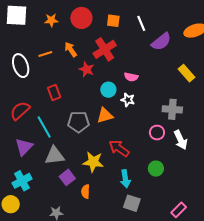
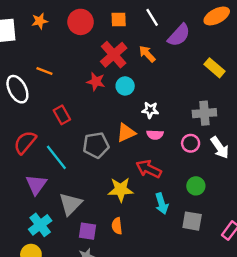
orange star: (51, 20) -> (40, 21), moved
orange arrow: (71, 49) -> (147, 54), moved
orange line: (45, 54) -> (44, 71), turned 48
pink semicircle: (131, 77) -> (155, 135), moved
cyan circle: (108, 90) -> (125, 86), moved
gray triangle: (54, 156) -> (70, 204), moved, turned -30
purple square: (67, 177) -> (87, 231), moved, turned -35
gray square: (132, 203) -> (192, 221), moved

